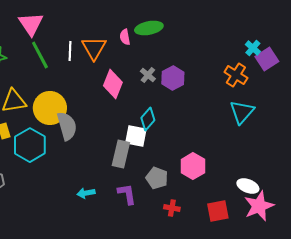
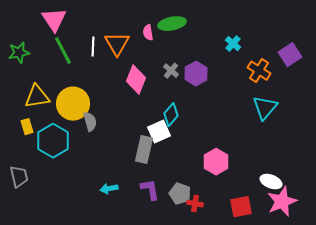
cyan cross: (253, 48) -> (233, 44), moved
gray semicircle: (67, 126) -> (90, 122), size x0.7
white square: (136, 136) -> (159, 132), turned -35
gray pentagon: (157, 178) -> (180, 194), moved

